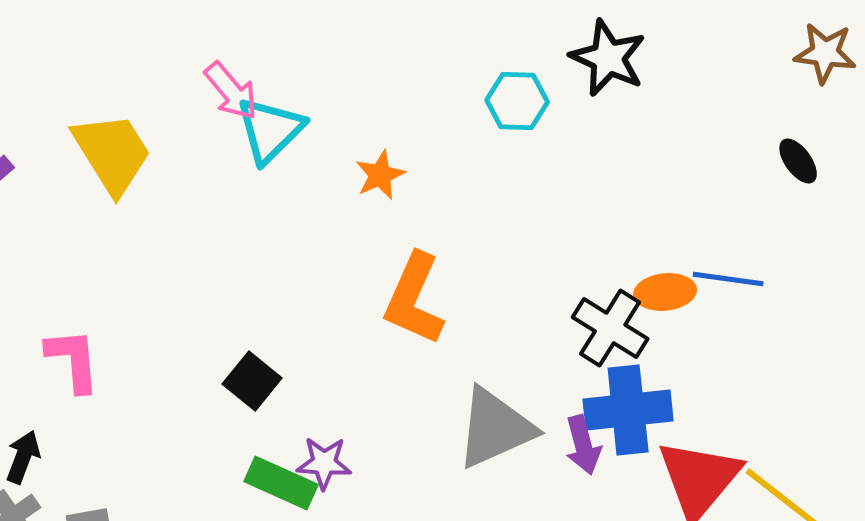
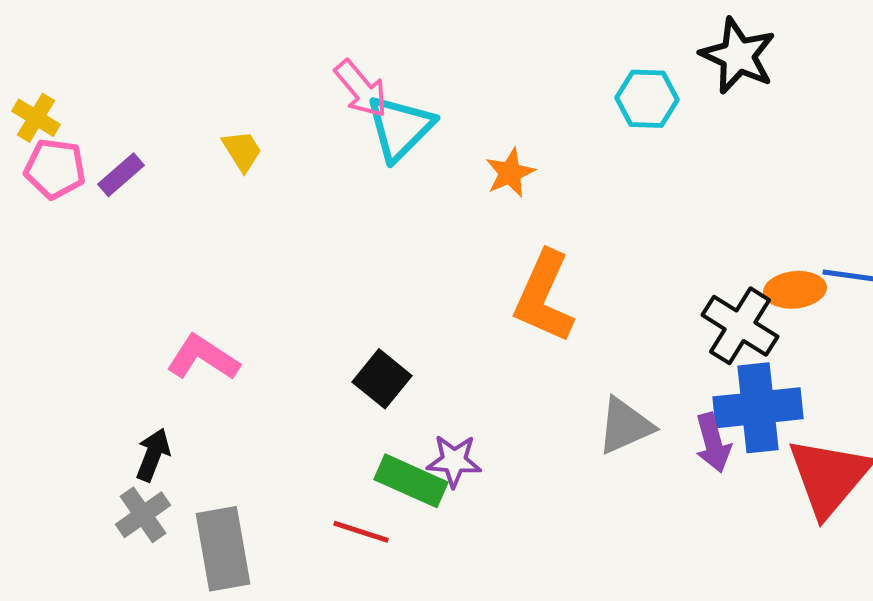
yellow trapezoid: (112, 153) -> (242, 151), size x0.5
pink L-shape: (73, 360) -> (203, 358), turned -52
gray triangle: (495, 428) -> (625, 426), size x0.7

